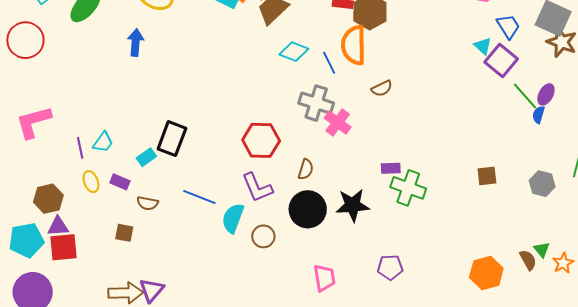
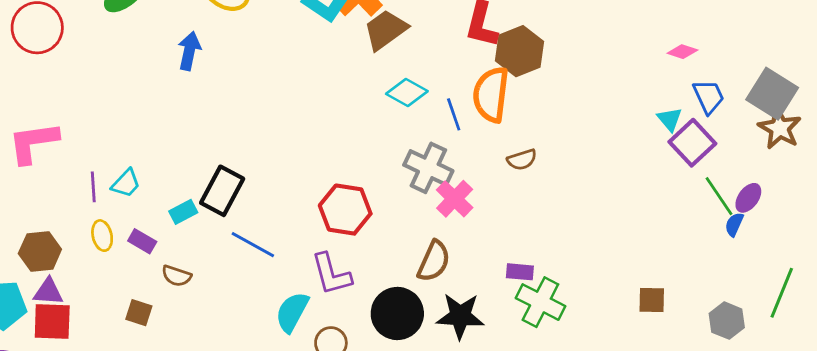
brown semicircle: (306, 169) -> (434, 261), moved, size x1.4
blue line: (199, 197) -> (253, 245), moved

